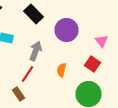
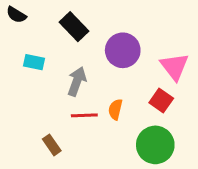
pink triangle: (102, 41) -> (174, 67), size x1.5
red line: (28, 74) -> (84, 115), moved, turned 54

